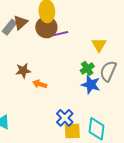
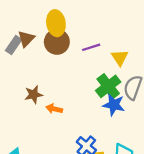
purple line: (60, 34) -> (91, 47), moved
green cross: (87, 68) -> (108, 86), size x1.5

